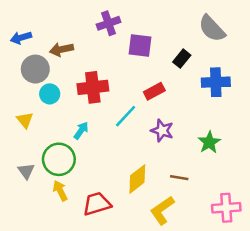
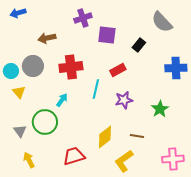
blue arrow: (21, 38) -> (18, 13), moved
gray circle: (35, 69) -> (33, 66), moved
blue cross: (216, 82) -> (176, 68), moved
cyan circle: (50, 94) -> (11, 71), moved
cyan line: (126, 116) -> (96, 89), turned -30
purple star: (162, 131) -> (124, 100), turned -30
yellow arrow: (60, 191) -> (29, 160), moved

